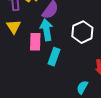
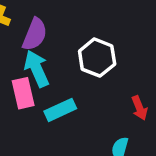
cyan rectangle: (54, 57) -> (60, 110), turned 60

